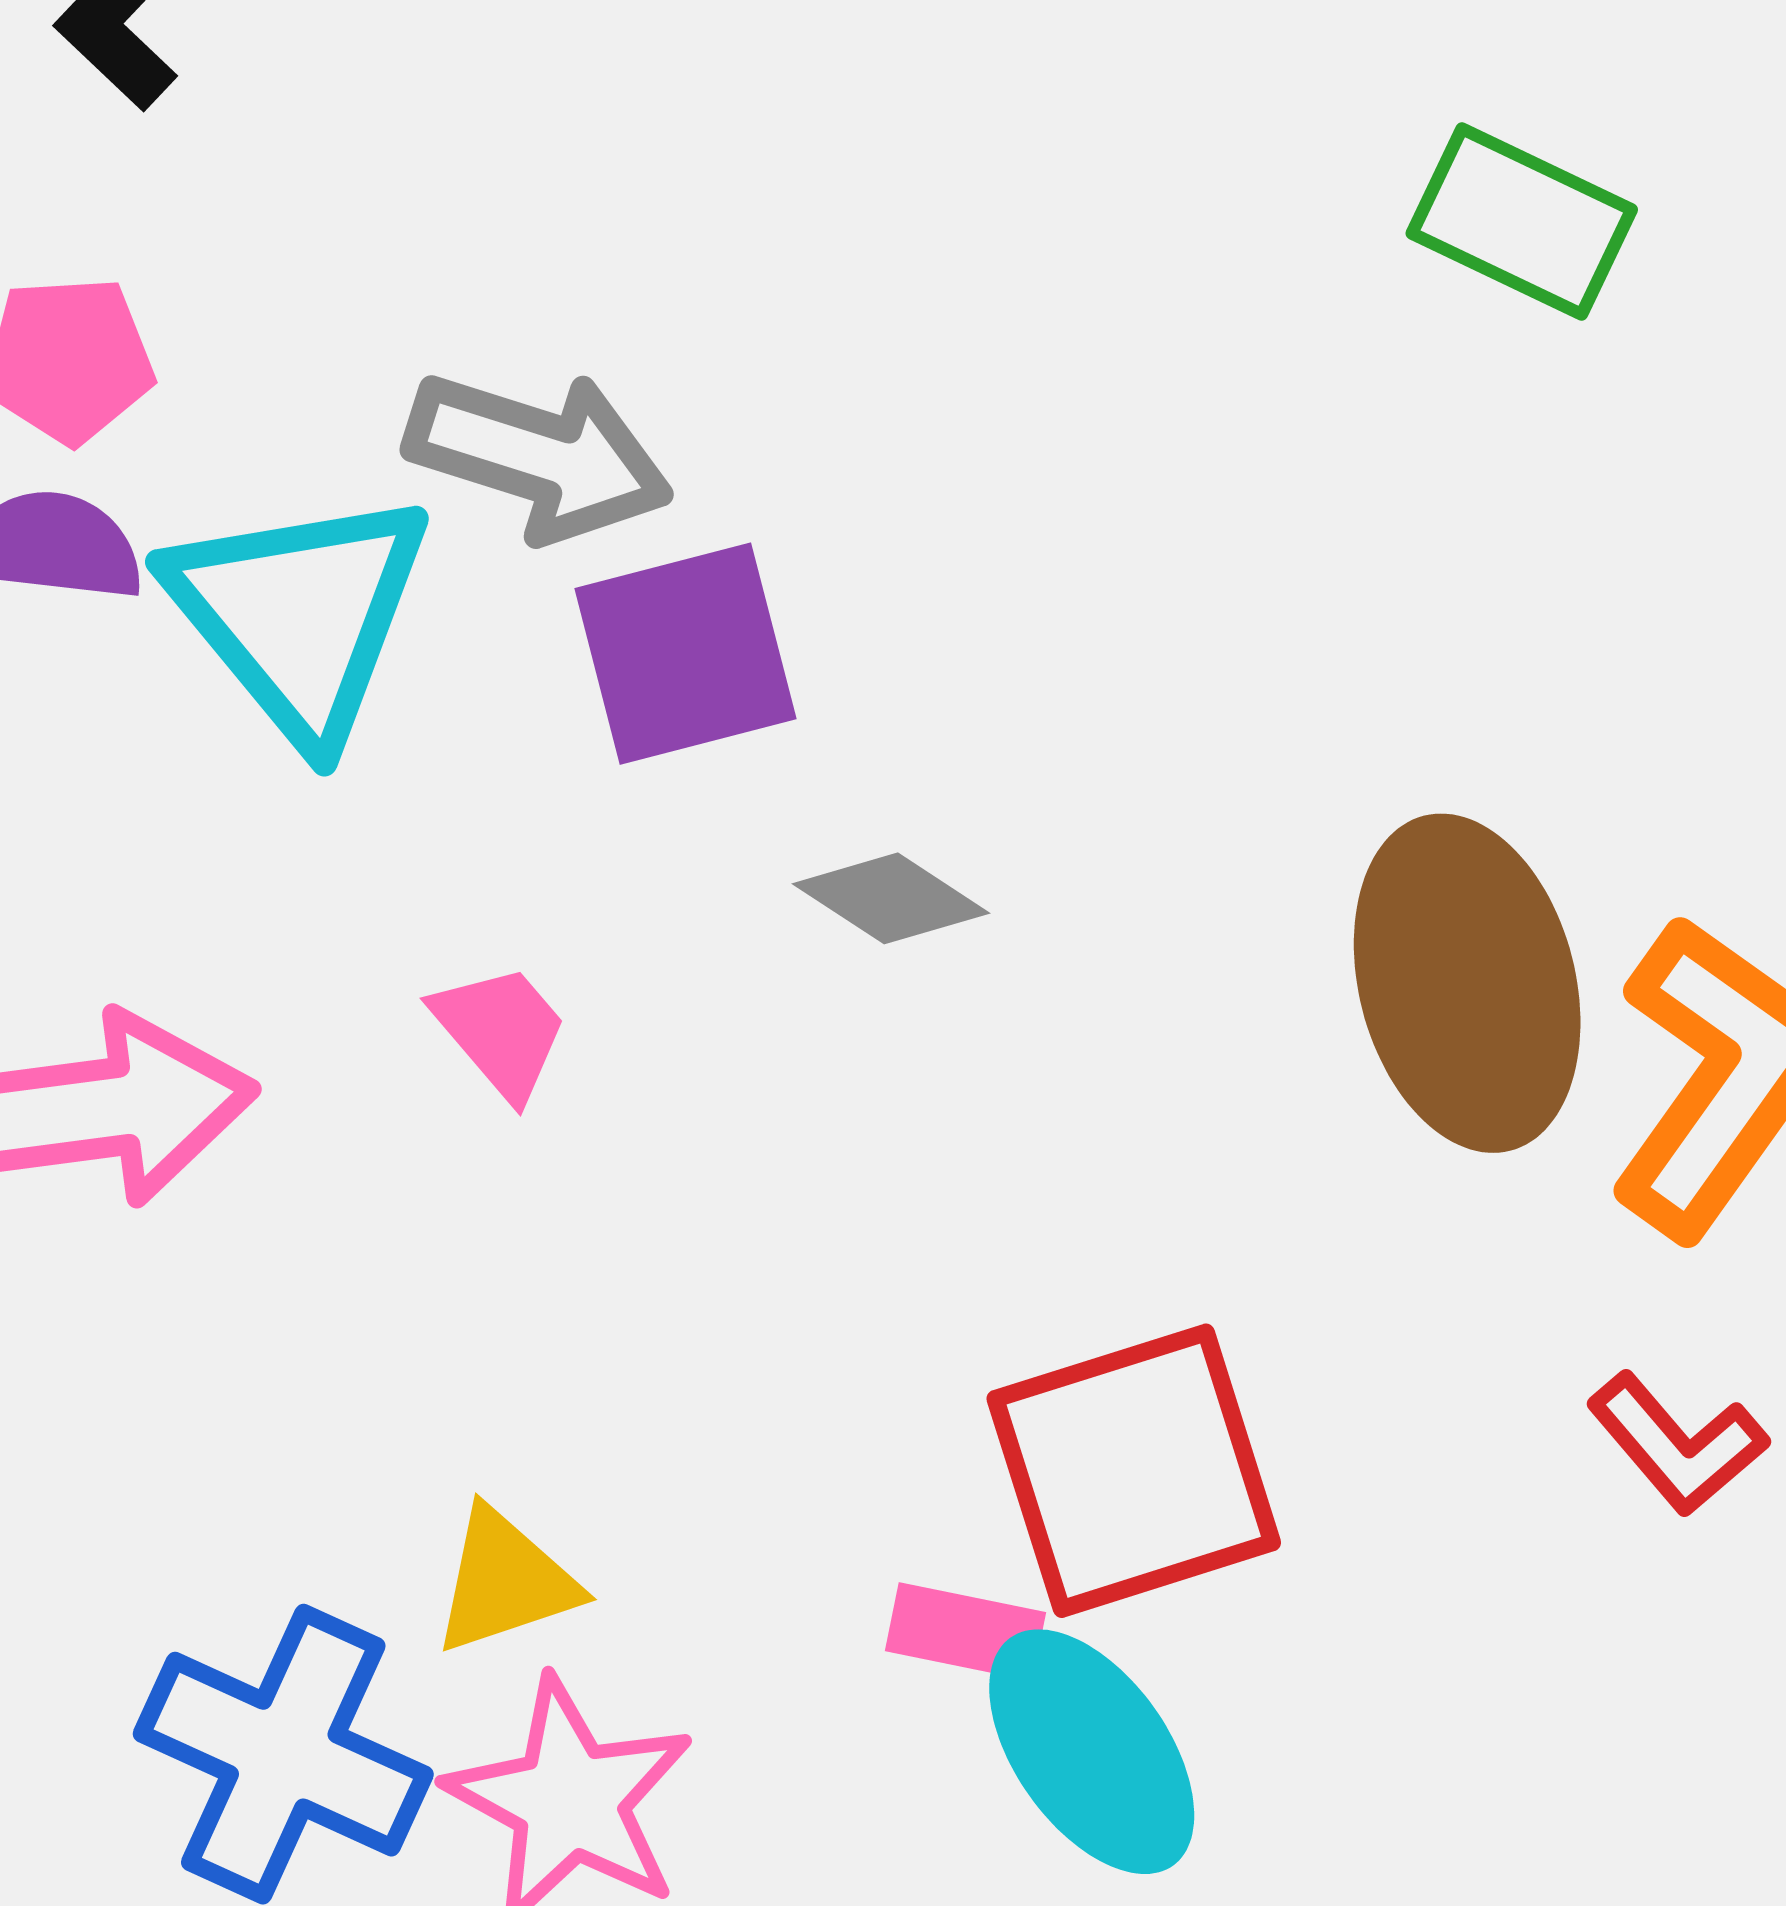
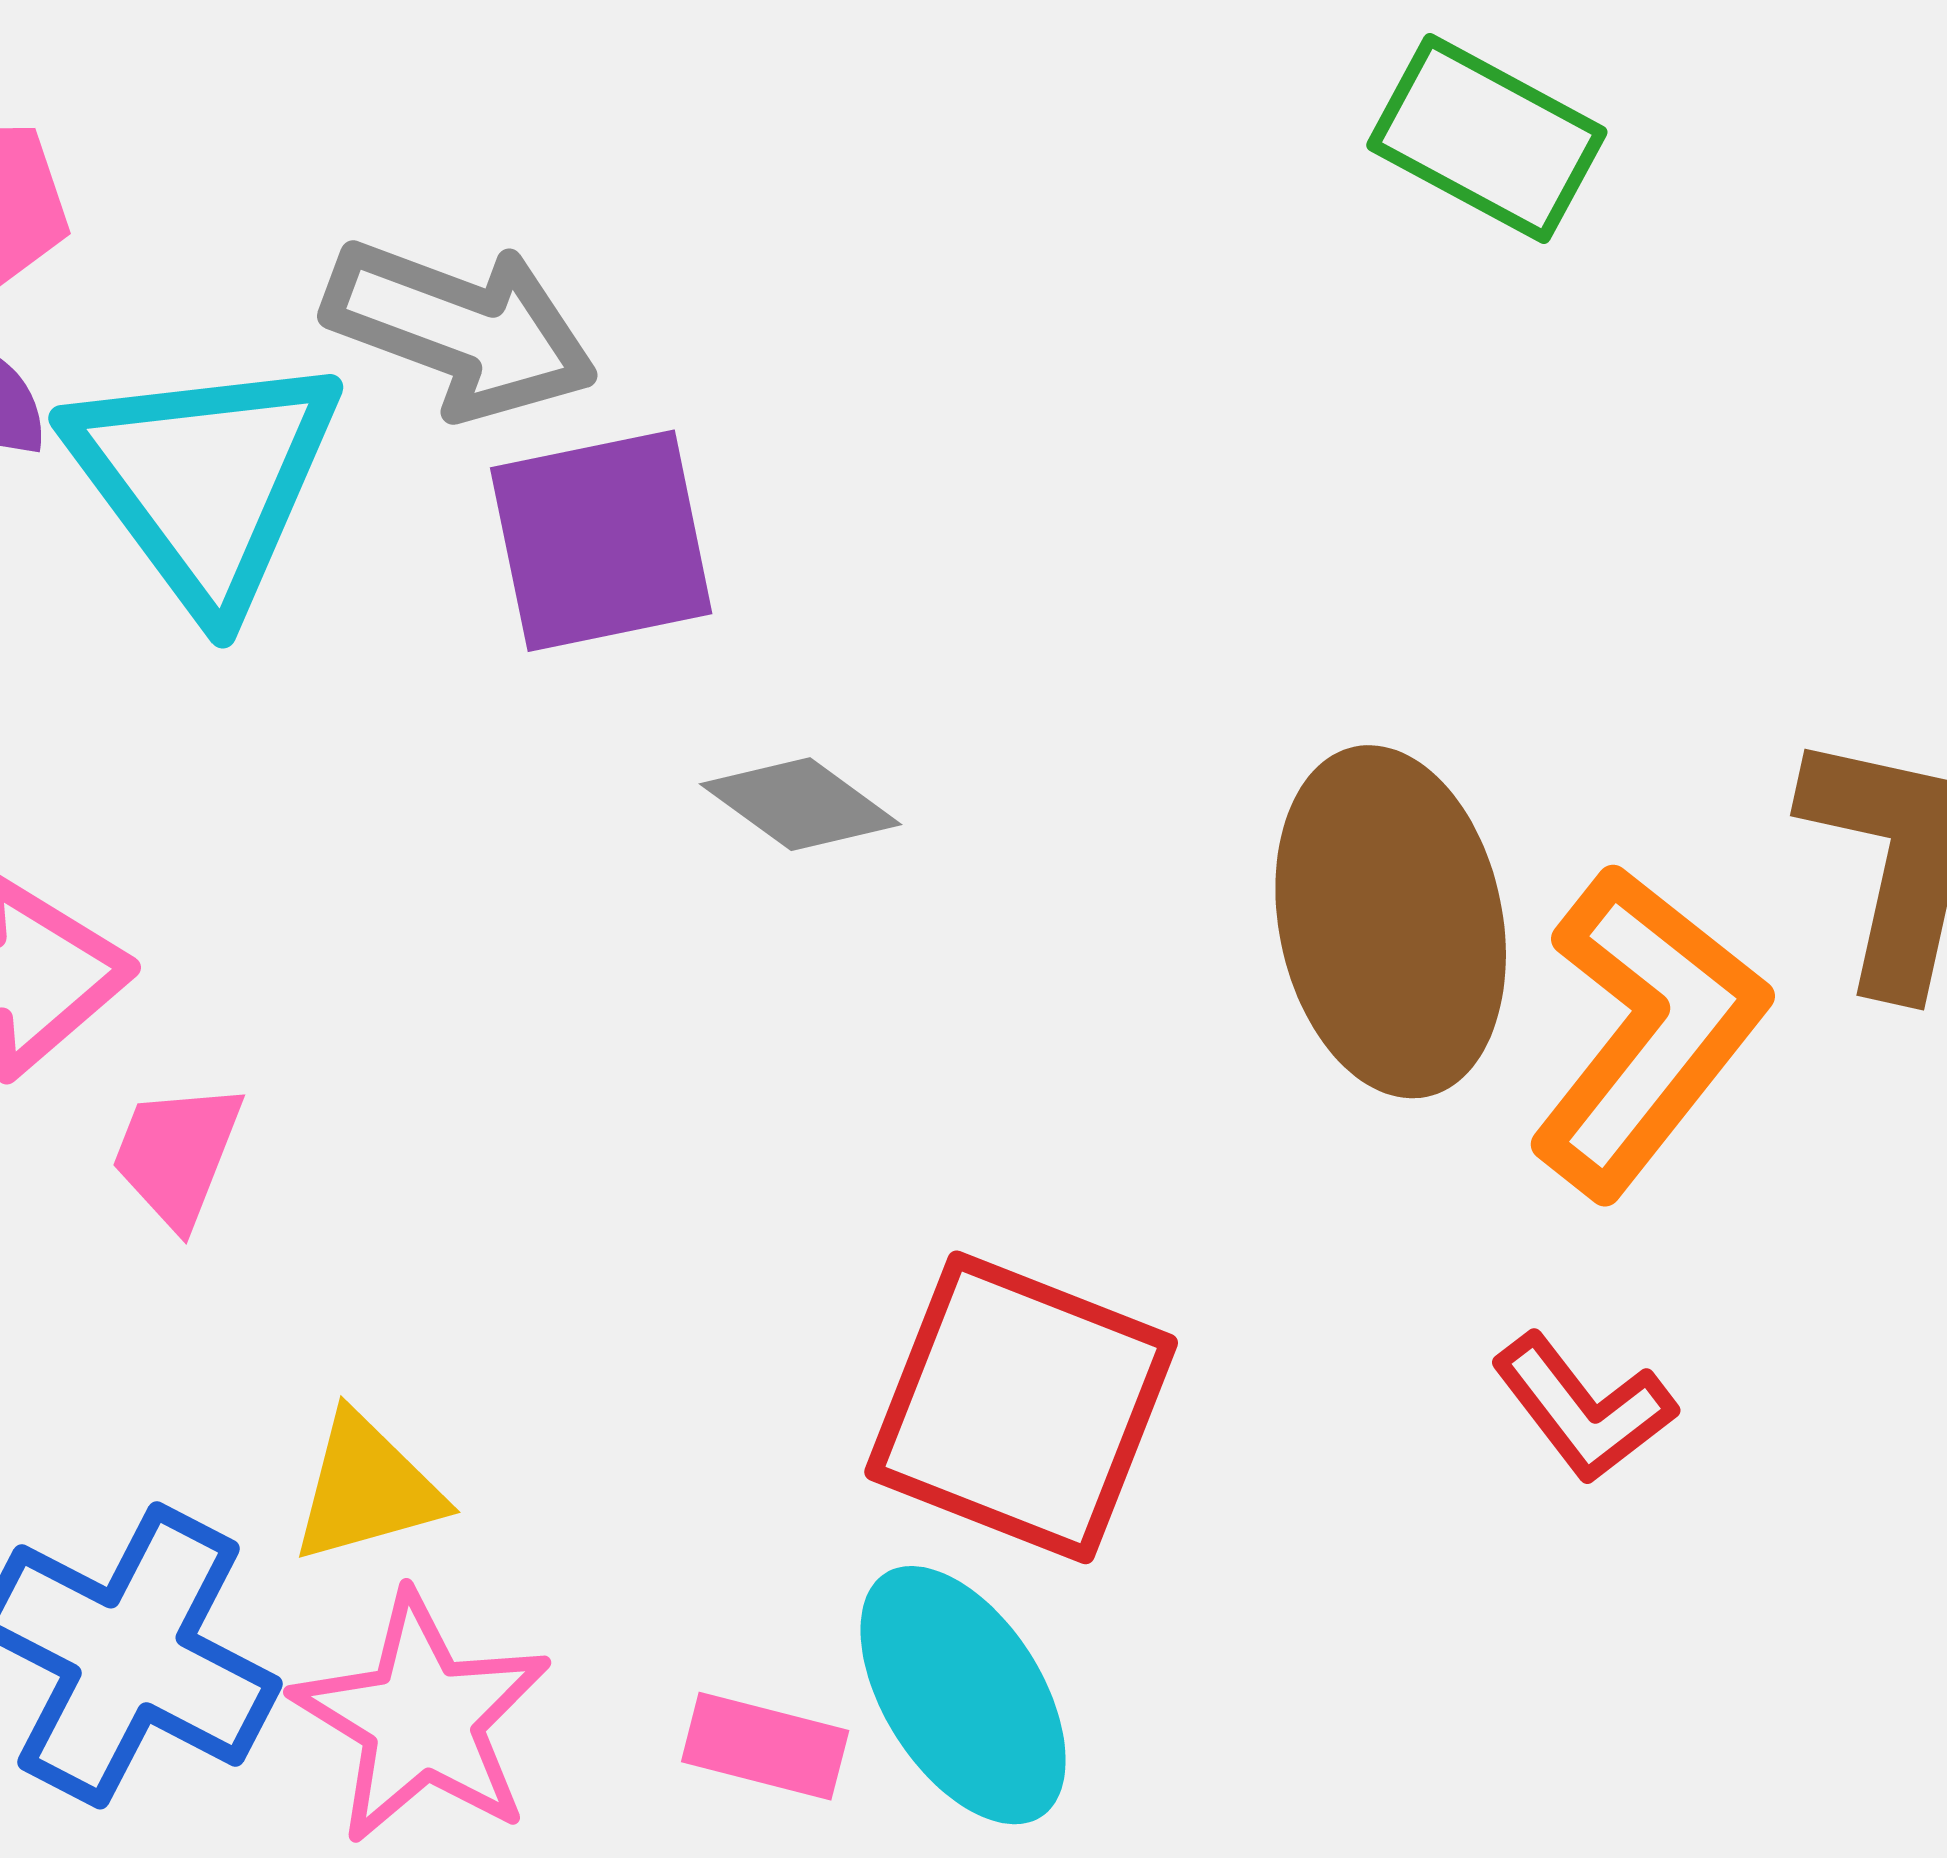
pink trapezoid: (500, 1031) -> (177, 1154), moved, turned -121
red square: (1134, 1471) -> (1021, 1407), turned 36
pink rectangle: (966, 1632) -> (765, 1746), moved

